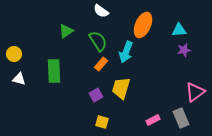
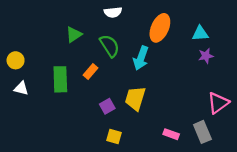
white semicircle: (101, 11) -> (113, 12), turned -42
orange rectangle: (101, 64) -> (91, 72), moved
pink rectangle: (153, 120) -> (171, 134), turned 48

